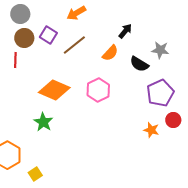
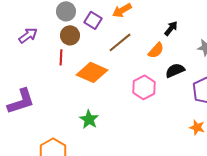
purple square: (48, 35) -> (93, 20), moved
black semicircle: (139, 64) -> (175, 70), moved, turned 126
orange diamond: (54, 90) -> (92, 72), moved

